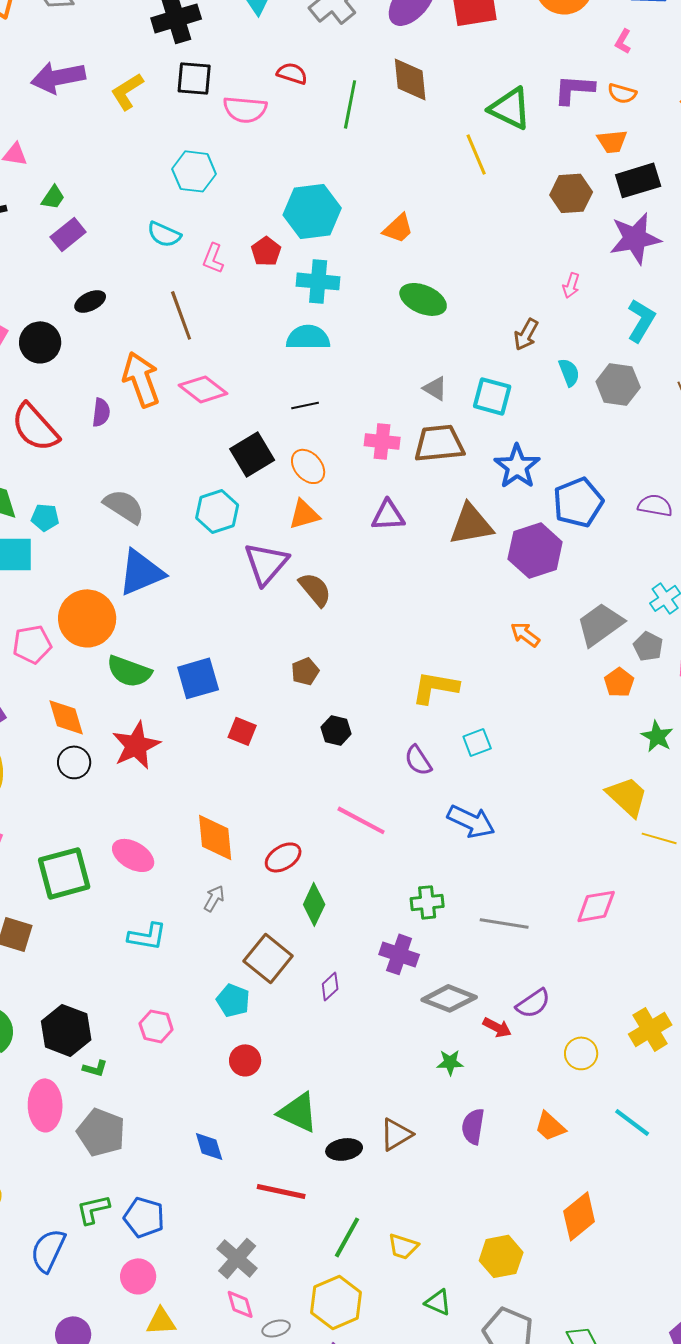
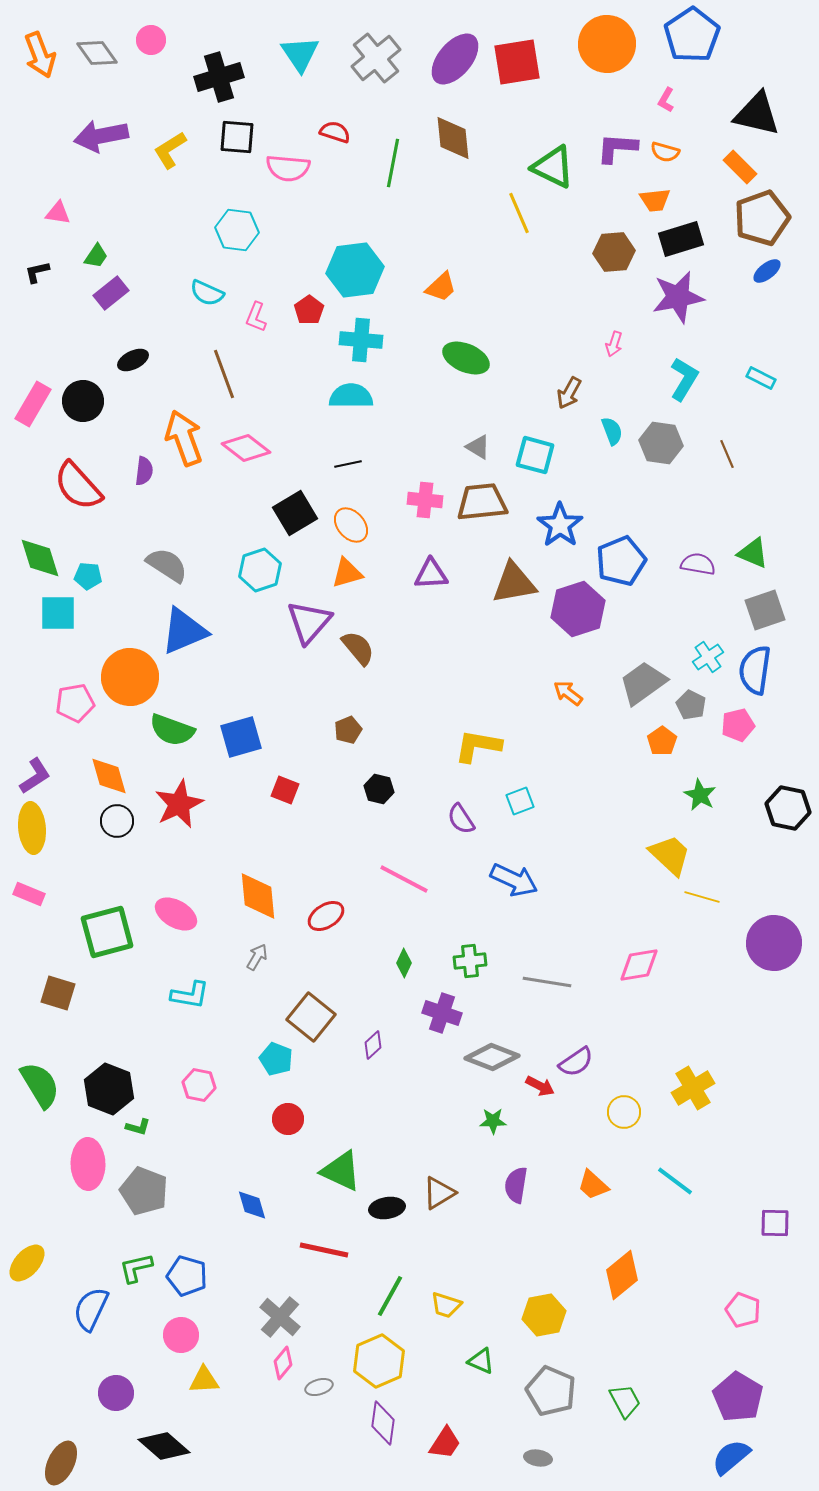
green diamond: (314, 904) -> (404, 963), moved, size x0.7
pink diamond: (240, 1304) -> (283, 1363), turned 56

